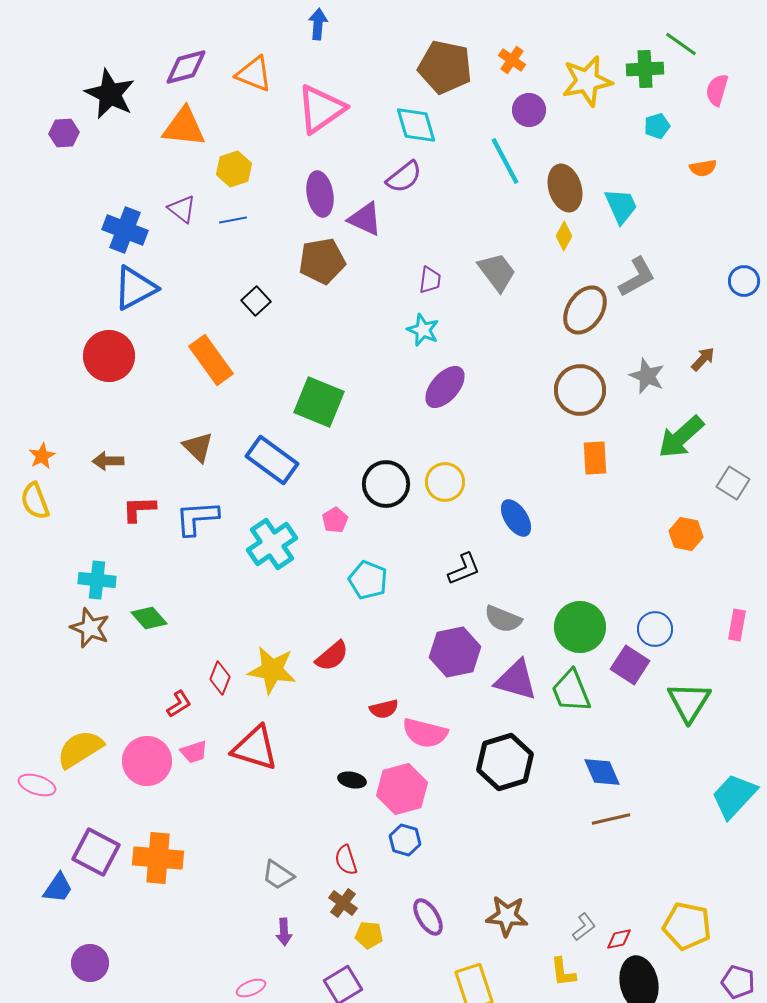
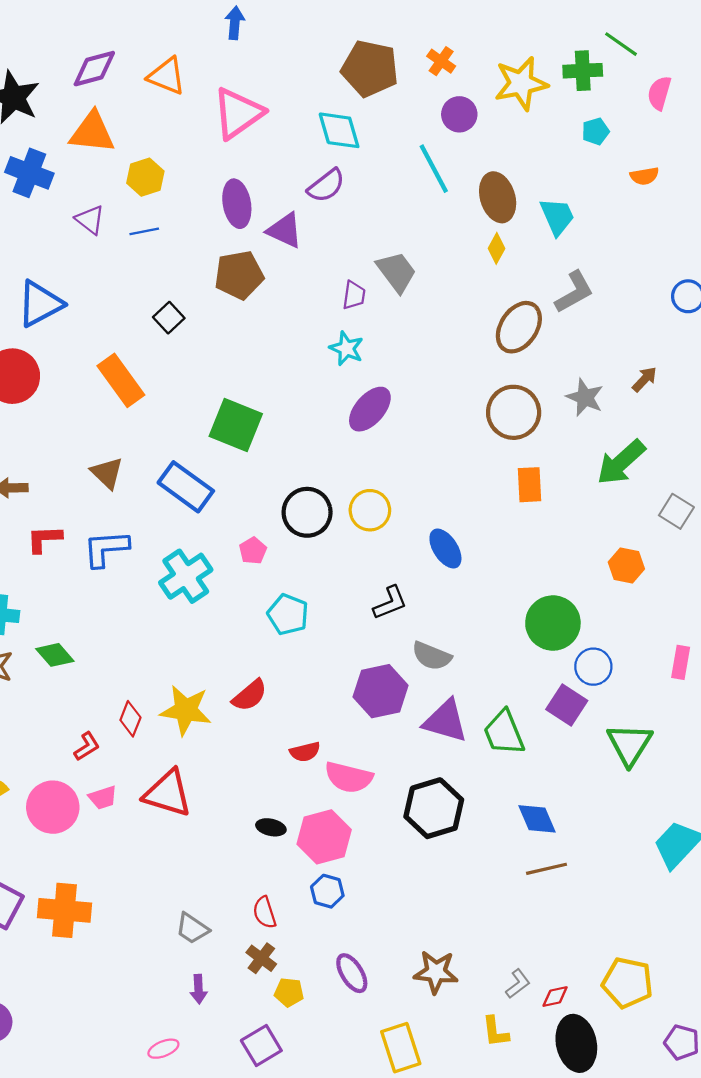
blue cross: (125, 230) -> (29, 173), moved
gray trapezoid: (497, 272) -> (396, 272), moved
green circle: (580, 627) -> (553, 623), moved

